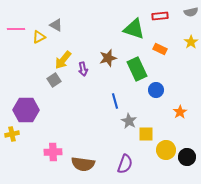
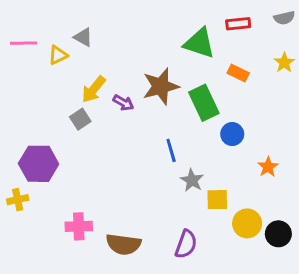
brown star: (108, 58) -> (161, 86), size x1.4
purple arrow: (83, 69) -> (123, 103), turned -48

